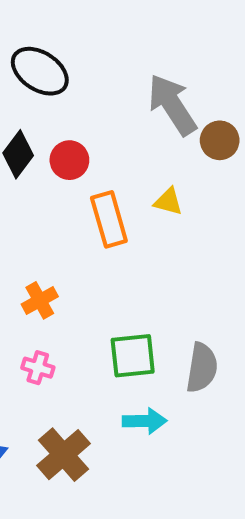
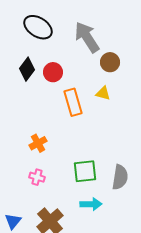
gray arrow: (172, 105) -> (87, 37), moved
brown circle: (220, 140) -> (110, 62), moved

